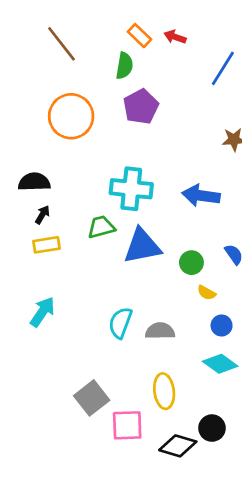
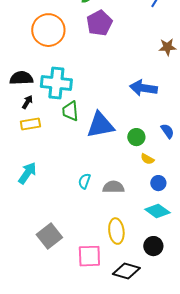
cyan cross: (131, 189) -> (56, 83), moved
green trapezoid: (101, 227) -> (70, 111), turned -80
cyan semicircle: (120, 323) -> (84, 181), size x0.7
gray square: (92, 398) -> (49, 236), moved
black circle: (212, 428) -> (153, 246), moved

